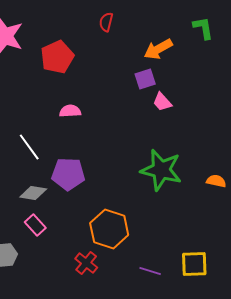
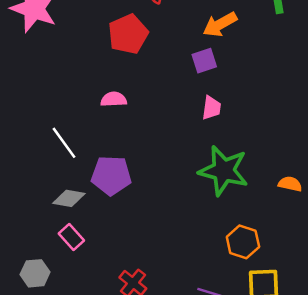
red pentagon: (57, 57) -> (128, 34), moved
pink trapezoid: (162, 102) -> (211, 108), moved, turned -130
orange hexagon: (109, 229) -> (243, 242), moved, size x0.7

